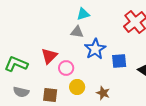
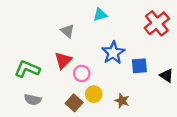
gray triangle: (77, 32) -> (68, 31), moved, turned 32
brown square: (50, 95) -> (74, 103), moved, turned 35

